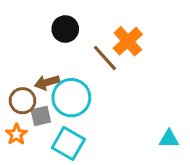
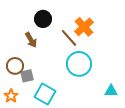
brown arrow: (47, 82) -> (31, 40), moved, turned -105
cyan circle: (71, 98) -> (79, 64), moved
orange star: (16, 134) -> (11, 96), moved

